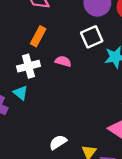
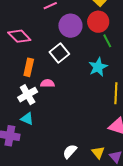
white square: (92, 37) -> (59, 53), moved
pink semicircle: (63, 61) -> (47, 83), moved

